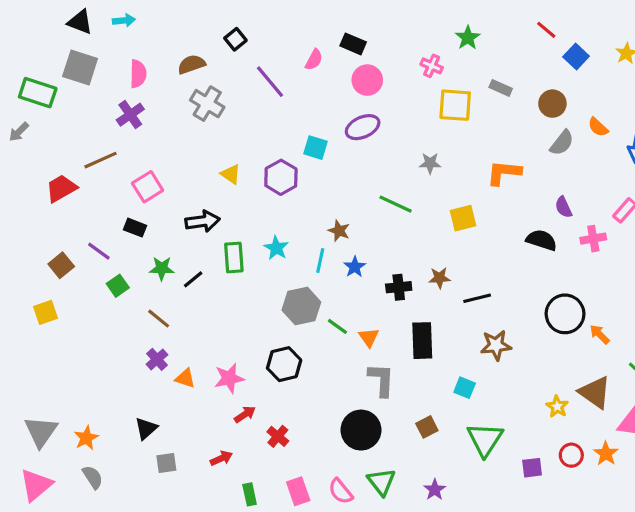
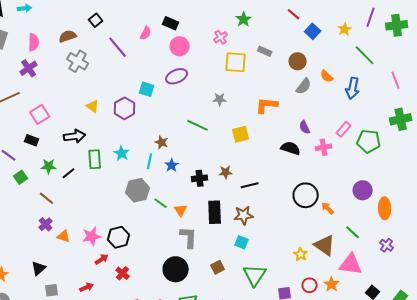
pink cross: (432, 66) -> (221, 37), turned 32
brown star: (496, 345) -> (244, 215), moved
black hexagon: (284, 364) -> (119, 237), moved

